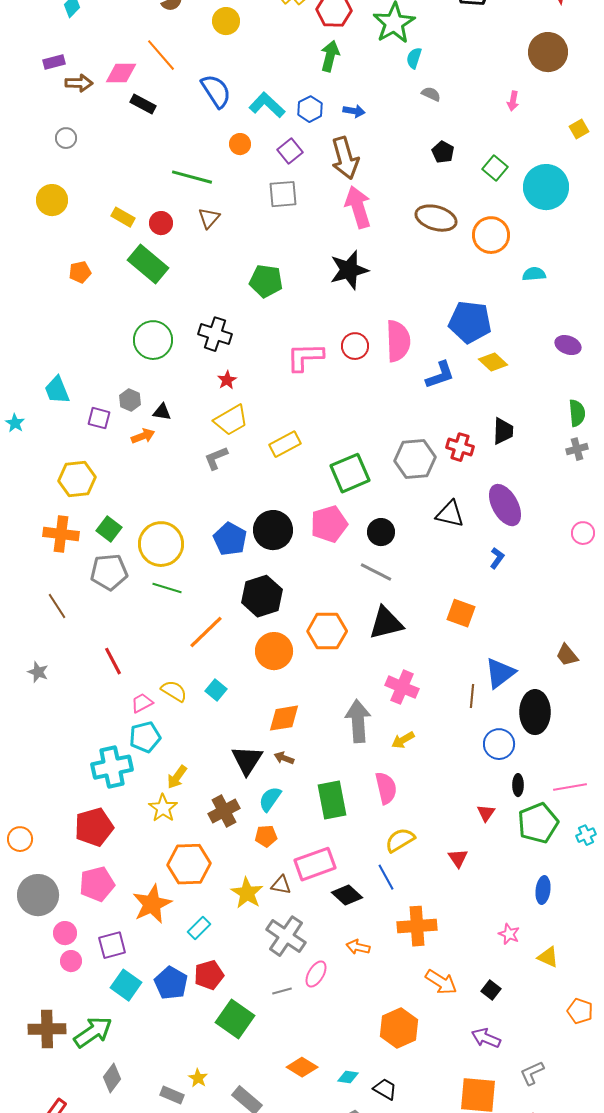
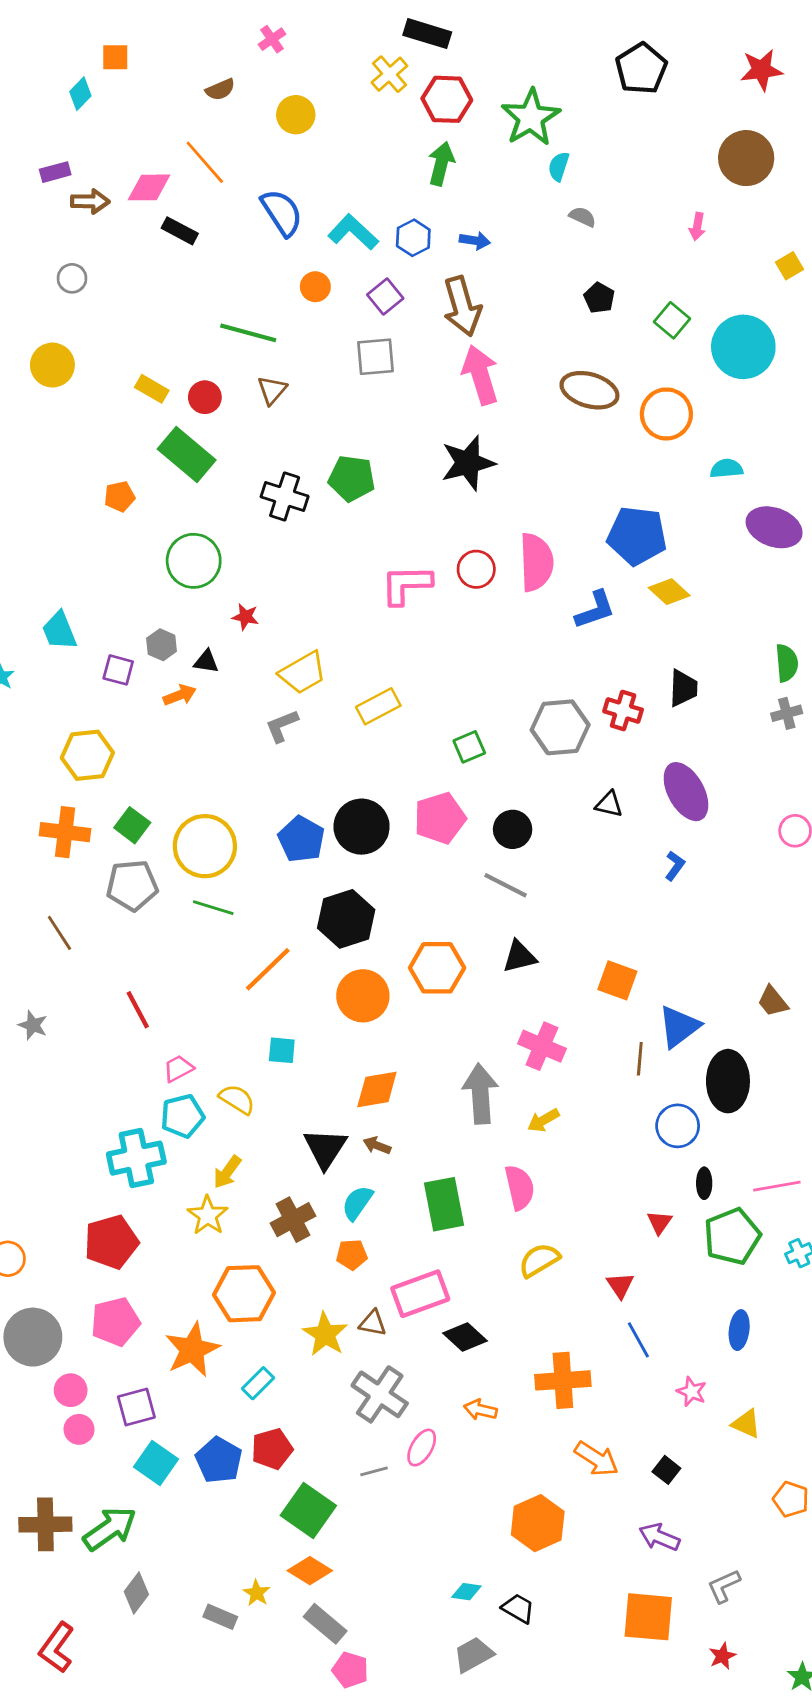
orange pentagon: (80, 272) -> (120, 497), moved
black cross: (215, 334) -> (285, 497), moved
purple ellipse: (568, 345) -> (774, 527), moved, size x1.5
red star: (227, 380) -> (245, 617), moved, turned -30
green square: (350, 473) -> (469, 747), size x0.6
black triangle: (450, 514) -> (609, 804), size x0.7
orange square: (461, 613) -> (617, 980), moved
black triangle: (386, 623) -> (520, 957), size x0.7
cyan square: (216, 690) -> (282, 1050), turned -35
yellow semicircle: (174, 691) -> (237, 1099), moved
blue line: (386, 877) -> (638, 1340), moved
orange diamond: (302, 1067) -> (310, 1571), moved

